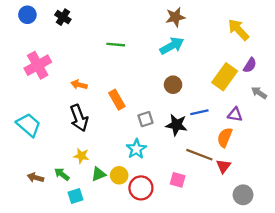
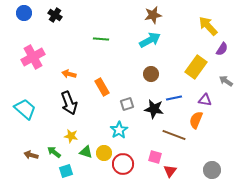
purple semicircle: (250, 65) -> (222, 49), moved
red triangle: (224, 166) -> (170, 171), moved
green triangle: (99, 174) -> (86, 152), turned 40

